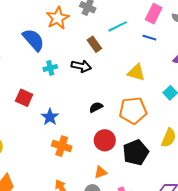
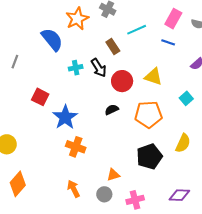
black arrow: (81, 66) -> (99, 68), turned 42
cyan cross: (50, 68) -> (76, 68), moved
blue star: (50, 117) -> (65, 117), size x1.4
red circle: (105, 140) -> (122, 81), moved

